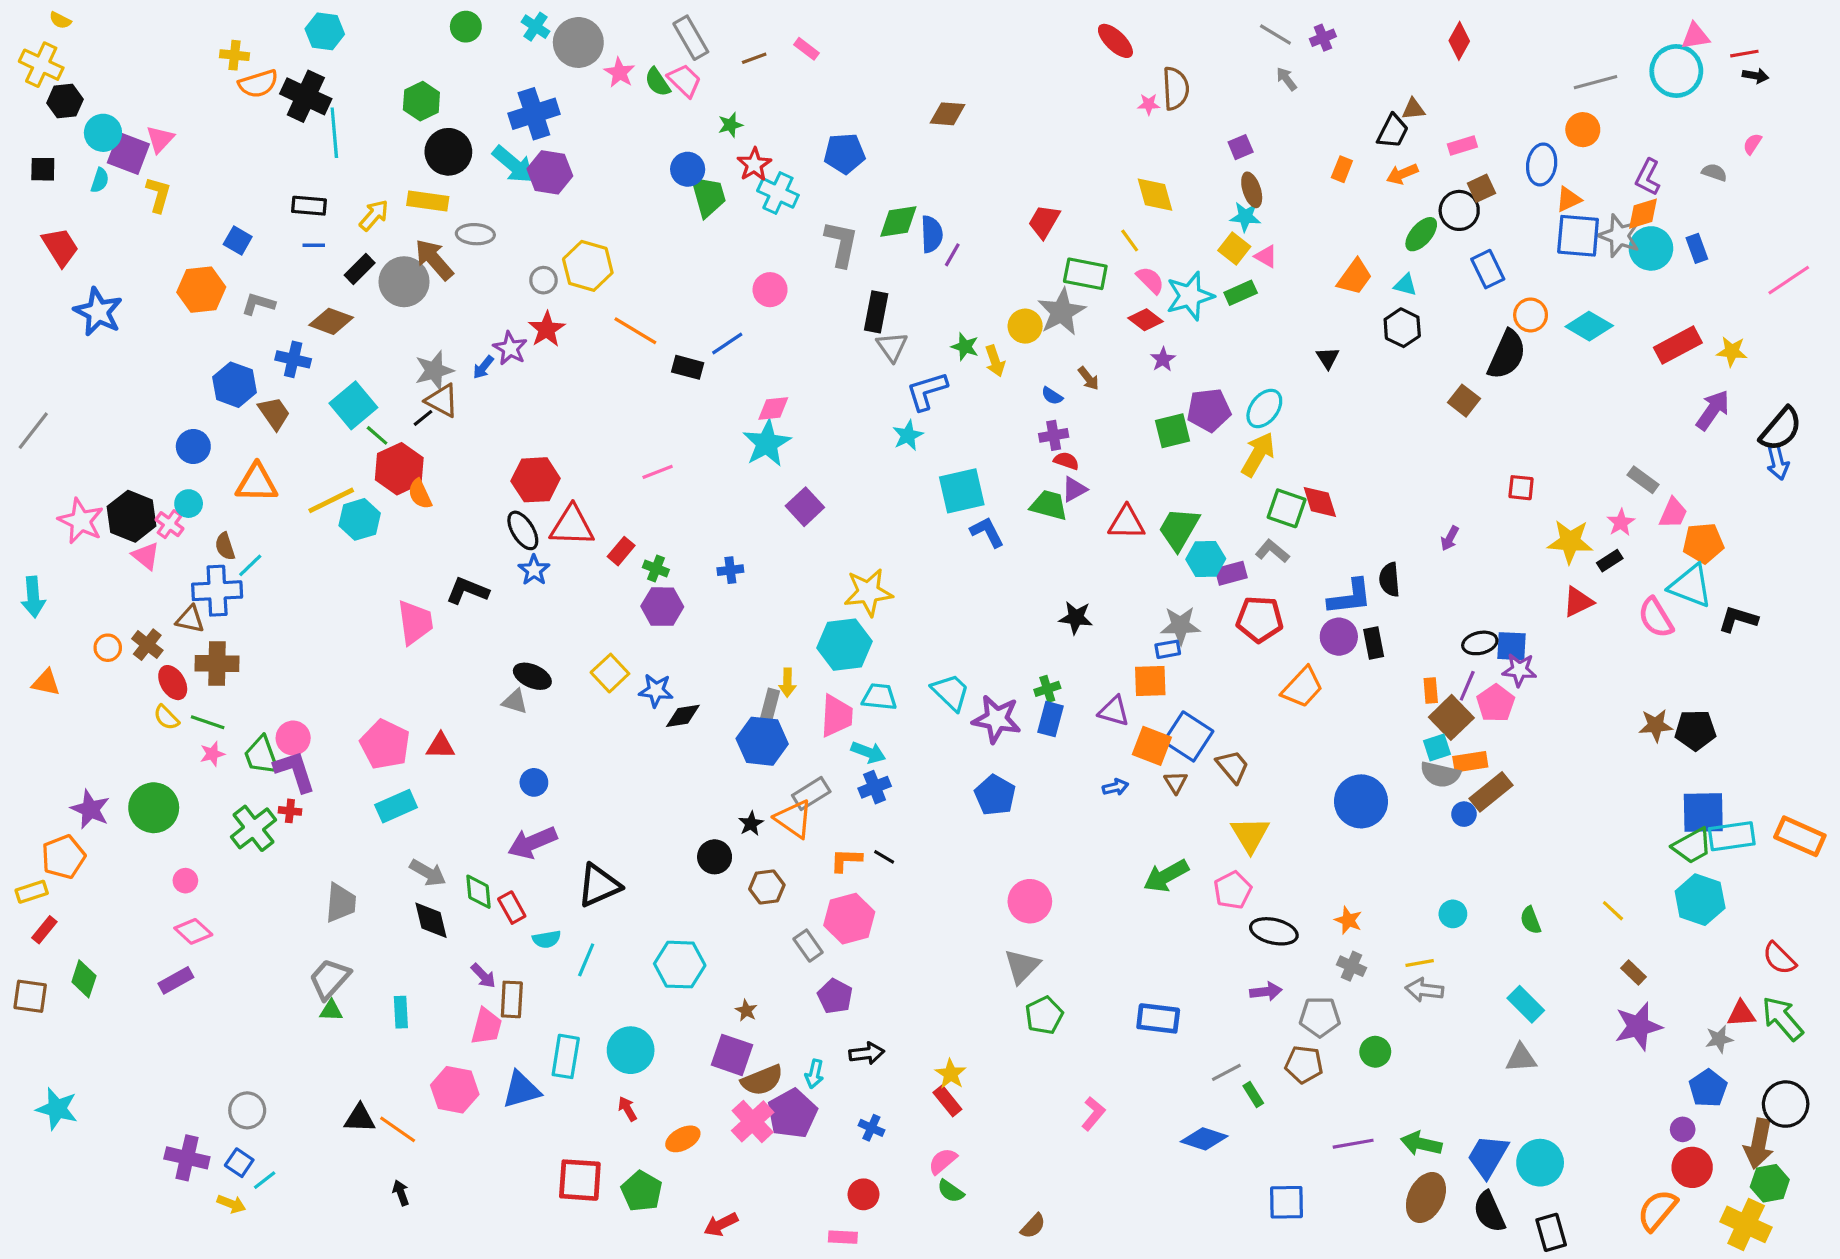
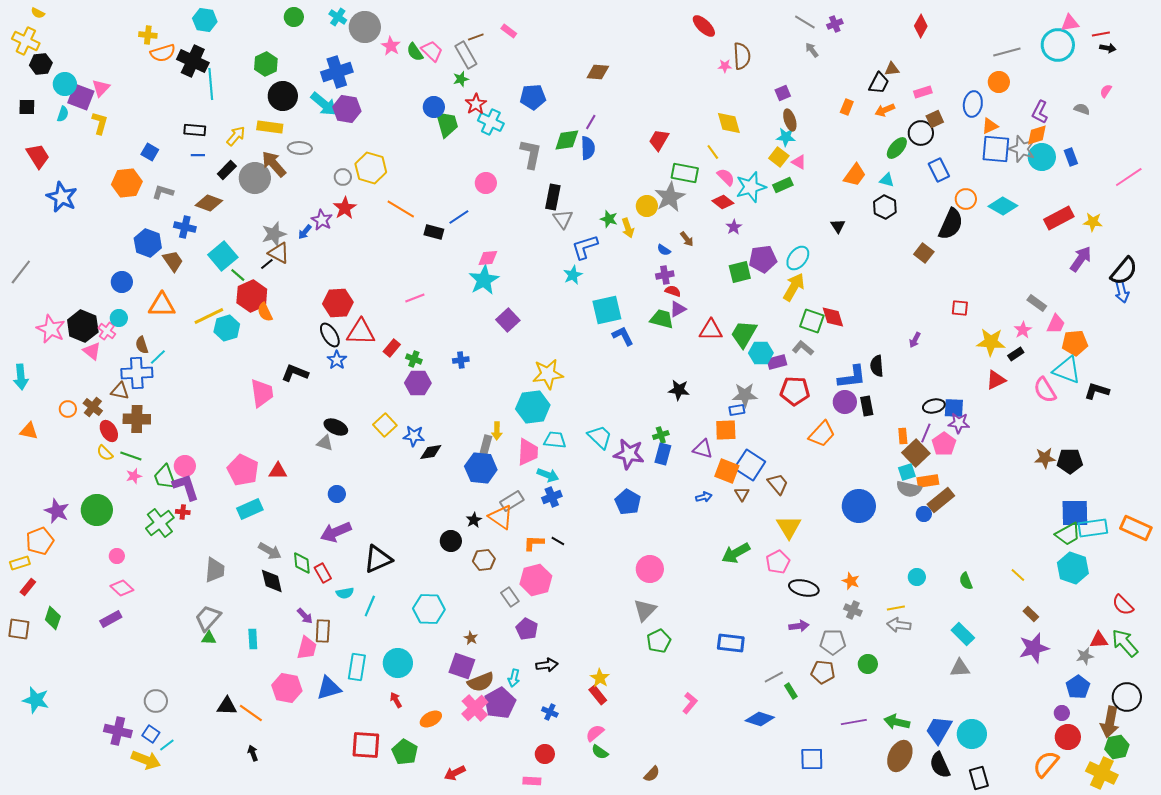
gray rectangle: (691, 38) -> (466, 55), moved
purple line: (952, 255) -> (591, 122), moved
yellow arrow: (231, 1204) -> (146, 760), size x1.6

